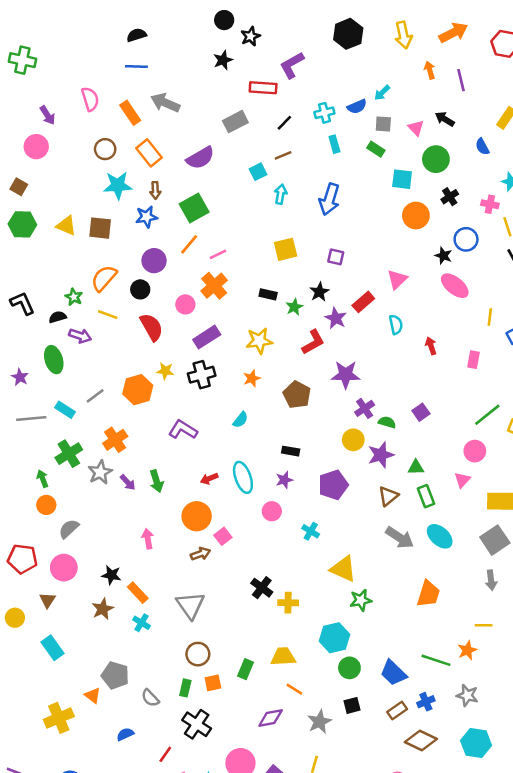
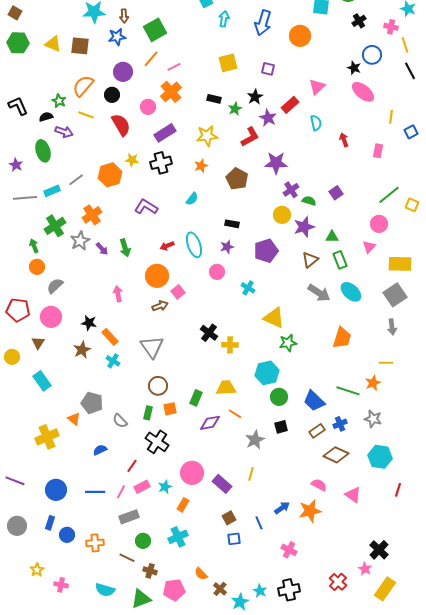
orange circle: (416, 216) -> (300, 36), moved
cyan rectangle: (65, 410) -> (52, 191), turned -56
purple diamond: (271, 718) -> (210, 423), moved

